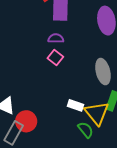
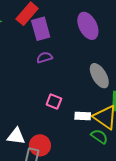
pink square: (55, 57) -> (54, 101), moved

